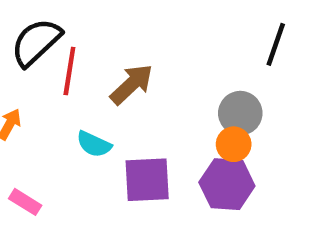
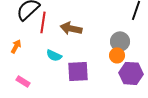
brown arrow: (132, 84) -> (71, 28), turned -125
purple hexagon: (227, 184) -> (131, 73), moved

